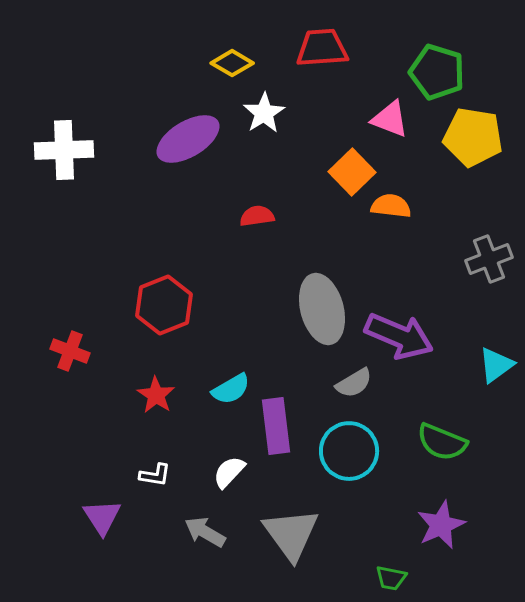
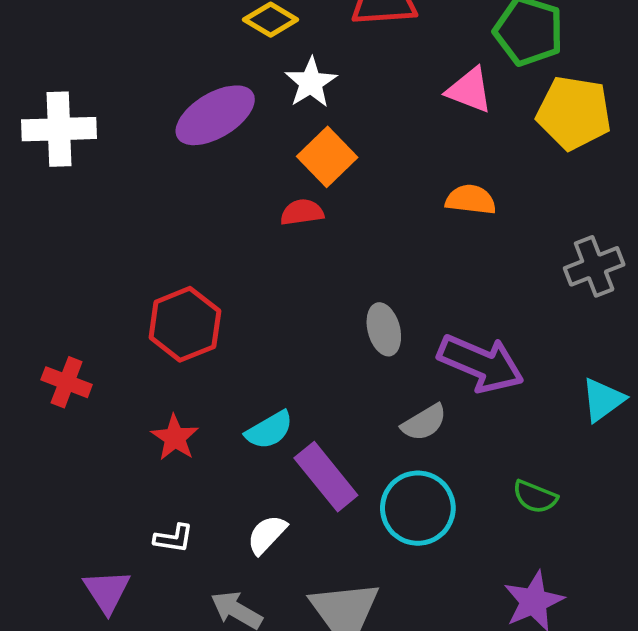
orange square: (352, 172) -> (327, 157), moved
gray ellipse: (322, 309) -> (384, 329), size x0.6
purple rectangle: (276, 426) -> (326, 477), turned -32
green semicircle: (442, 442) -> (535, 497), size x0.7

